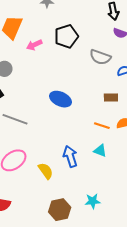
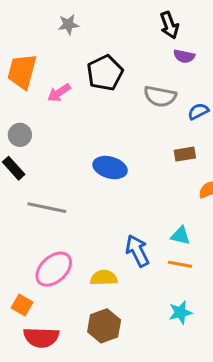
orange line: (102, 126) -> (180, 264), moved
yellow semicircle: (46, 171) -> (104, 278), turned -48
brown hexagon: (60, 210) -> (104, 326), moved

